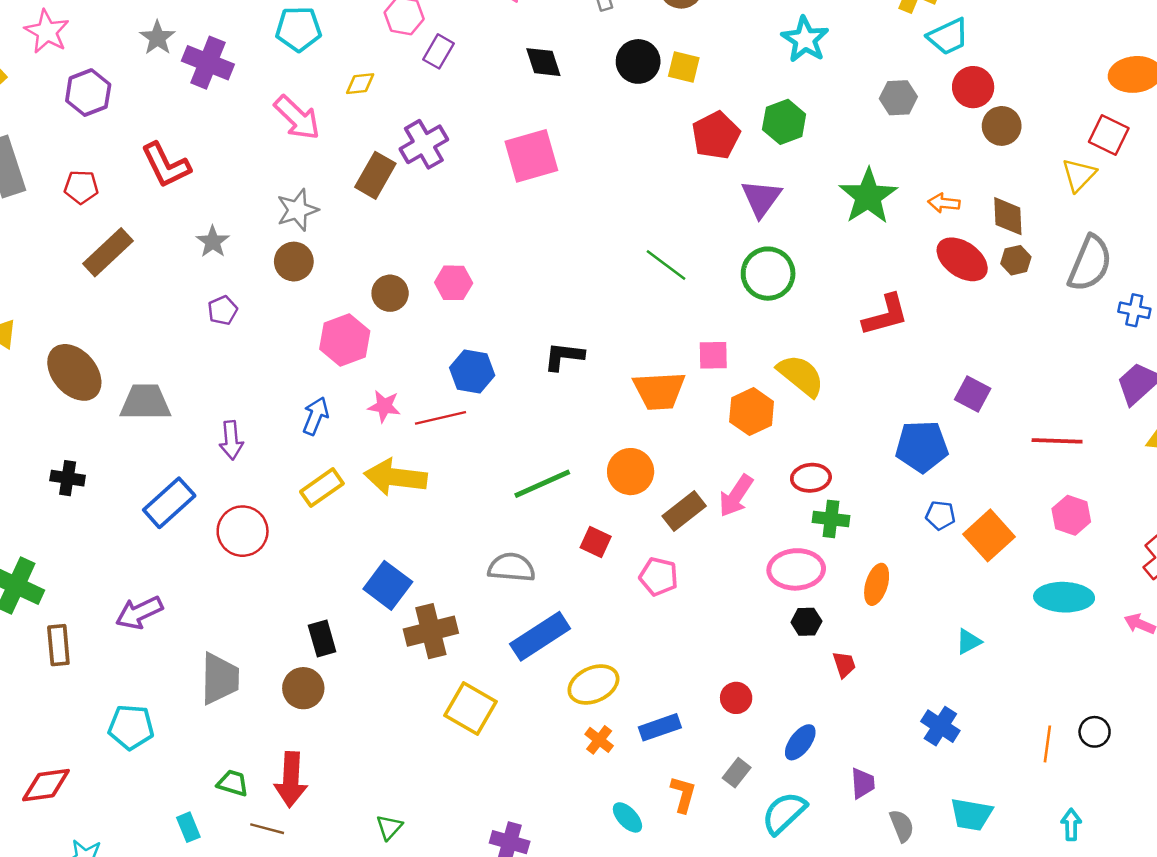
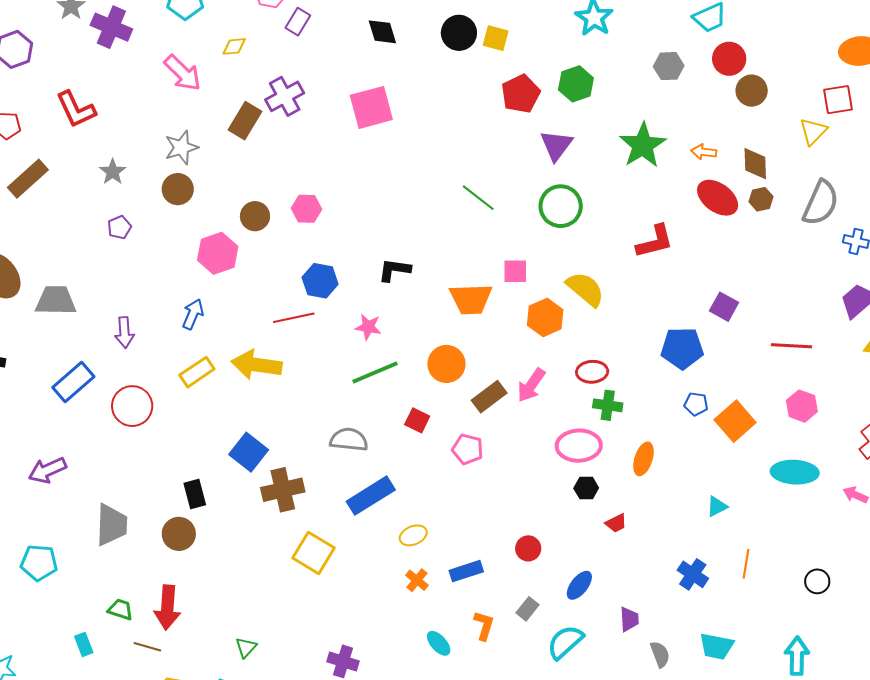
red square: (1109, 135) -> (838, 100), turned -36
pink star: (384, 406) -> (368, 327), moved
red trapezoid: (844, 664) -> (616, 523), turned 80
yellow ellipse: (593, 684) -> (413, 535), size x0.7
orange line: (1047, 744) -> (746, 564), moved
cyan arrow: (1071, 825) -> (797, 656), size x1.5

